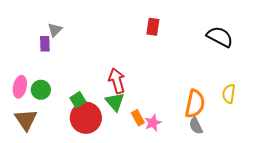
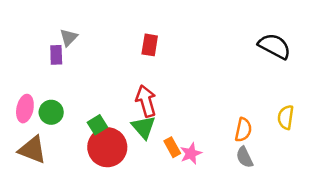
red rectangle: (153, 27) -> (150, 45), moved
orange semicircle: (195, 104) -> (243, 130), size x0.7
brown triangle: (26, 120) -> (32, 150), turned -35

